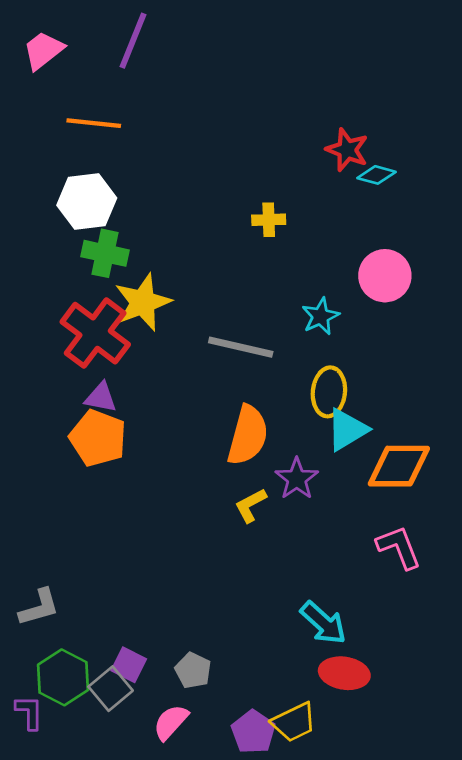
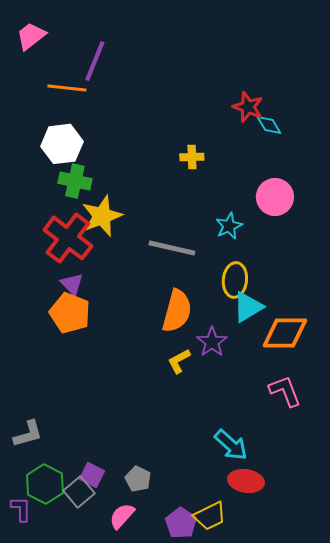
purple line: (133, 41) -> (95, 61), moved
cyan diamond: (376, 175) -> (269, 125), turned 44
purple triangle: (101, 397) -> (72, 284), turned 35

